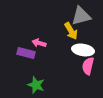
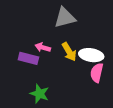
gray triangle: (81, 16) -> (65, 18), moved
yellow arrow: (71, 31) -> (69, 52), moved

